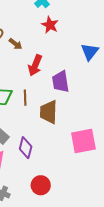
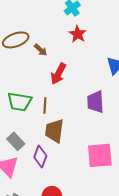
purple trapezoid: (61, 82) -> (95, 102), moved
brown trapezoid: (49, 112) -> (54, 131), moved

